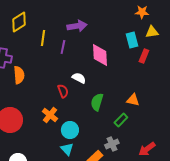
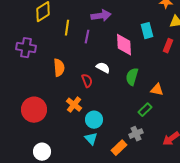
cyan rectangle: (132, 40) -> (147, 31), moved
orange semicircle: (19, 75) -> (59, 68), moved
green semicircle: (97, 102) -> (132, 77), moved

